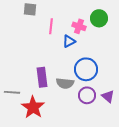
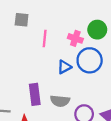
blue triangle: (69, 41) -> (64, 67), moved
blue circle: (86, 69) -> (90, 60), moved

